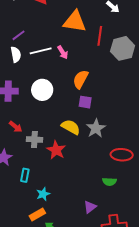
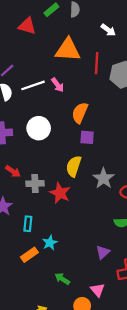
yellow semicircle: (71, 127) -> (74, 166), turned -96
gray star: (96, 128) -> (104, 178), moved
orange rectangle: (37, 214) -> (29, 255), moved

